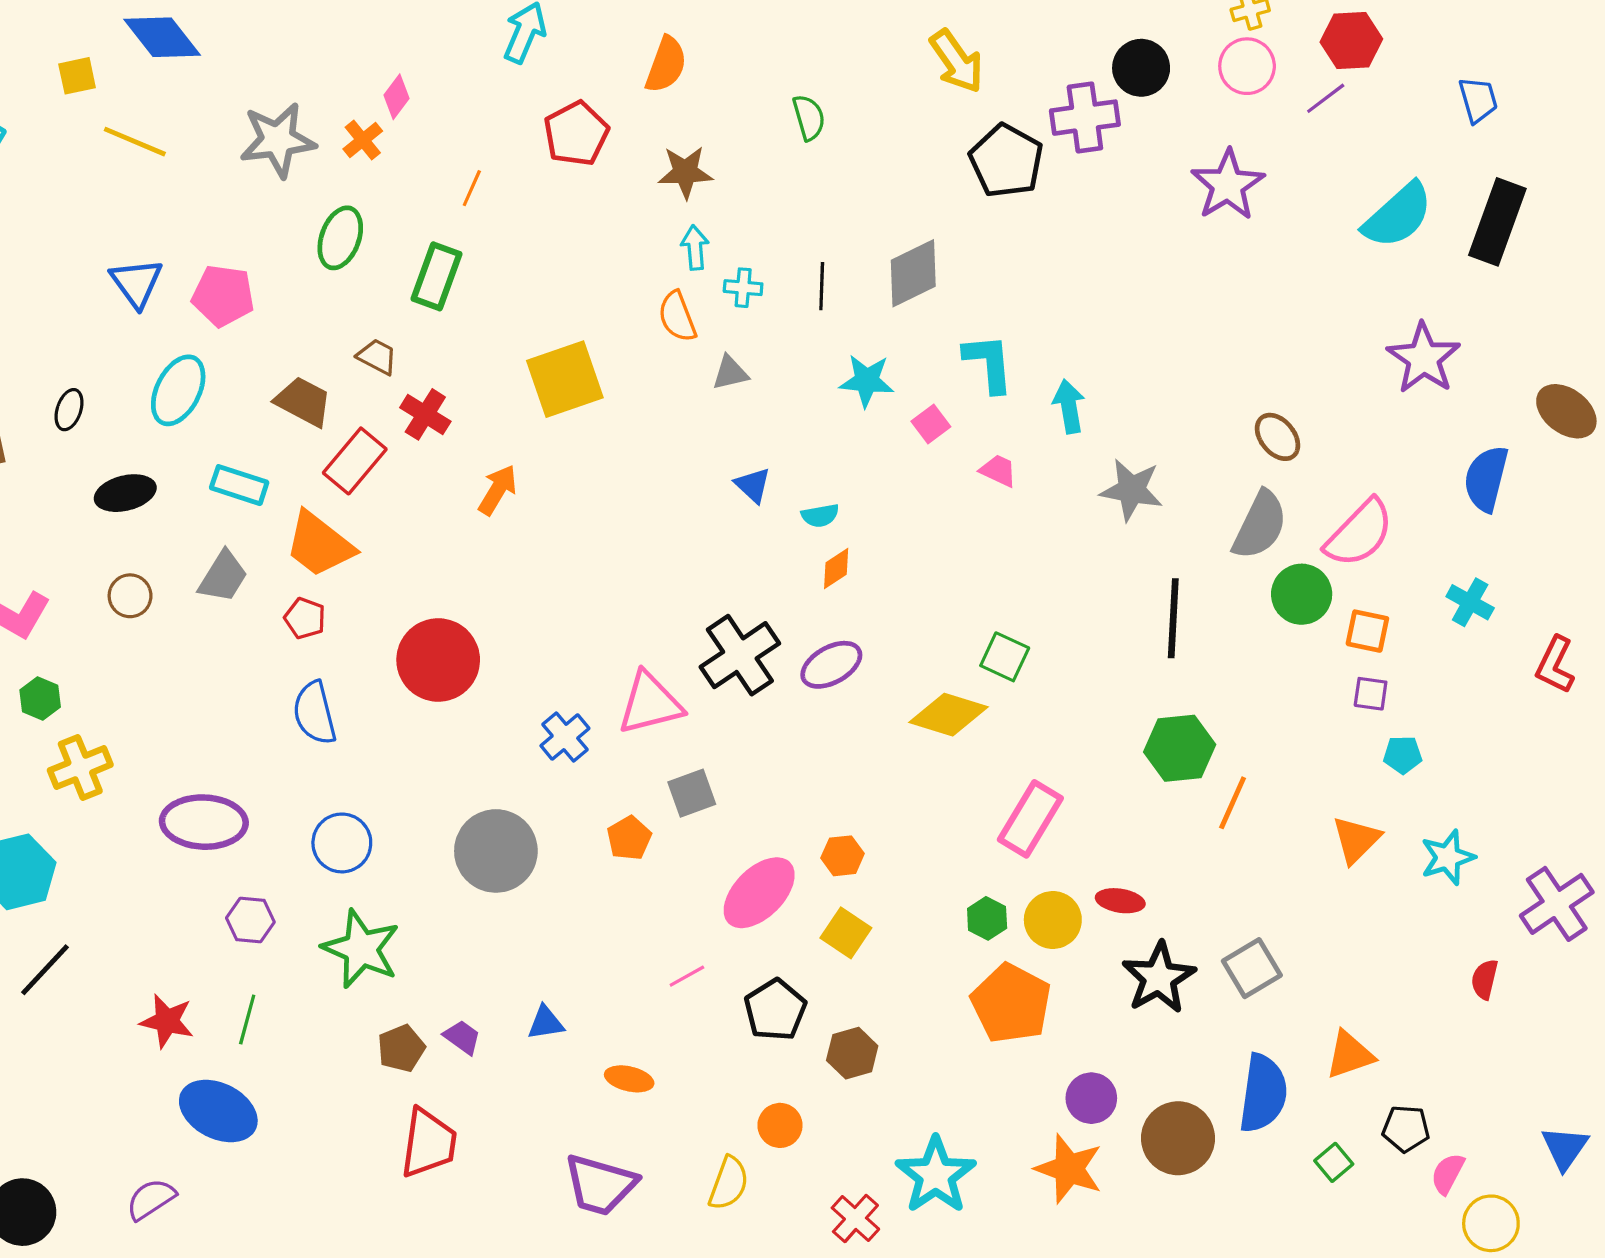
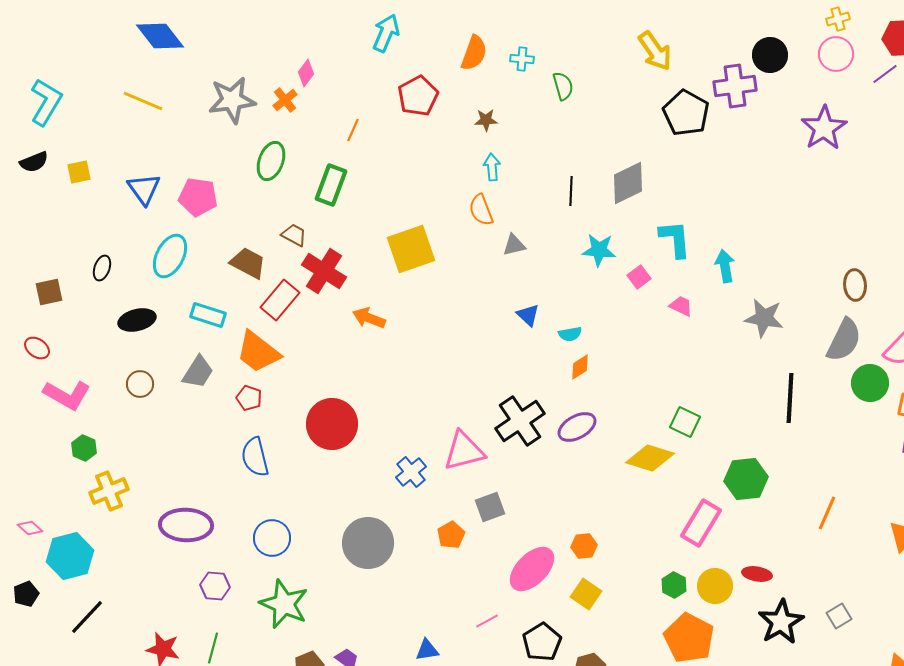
yellow square: (77, 76) -> (79, 172), moved
brown star: (685, 172) -> (486, 120), size x0.7
cyan cross: (743, 288) -> (522, 59), moved
red cross: (425, 414) -> (324, 271), size x1.4
brown ellipse: (1278, 437) -> (855, 285), turned 36
orange arrow: (498, 490) -> (369, 318), turned -100
green hexagon: (1180, 748) -> (746, 479), moved
gray square: (1252, 968) -> (839, 616), size x0.7
blue triangle: (546, 1023) -> (427, 650), moved

